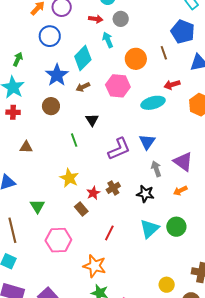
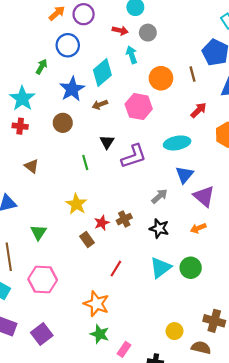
green arrow: (18, 59) -> (42, 67), moved
red arrow: (172, 85) -> (199, 110), turned 147
cyan ellipse: (153, 103) -> (177, 143), moved
blue triangle: (147, 142) -> (185, 175), moved
brown triangle: (26, 147) -> (31, 166), turned 32
purple L-shape: (119, 149) -> (134, 156), moved
gray arrow: (156, 169) -> (159, 196), moved, turned 63
pink hexagon: (58, 240) -> (43, 279), moved

